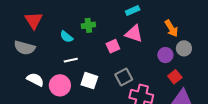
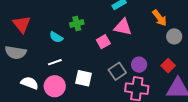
purple circle: (165, 55) -> (139, 65), moved
white line: (71, 60) -> (55, 62), moved

